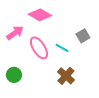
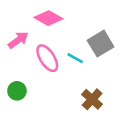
gray square: (83, 36) -> (101, 44), size x1.5
brown cross: (66, 76) -> (92, 99), moved

